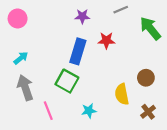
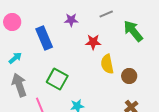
blue rectangle: (78, 51) -> (44, 38), moved, turned -40
yellow semicircle: (122, 94) -> (107, 64), moved

